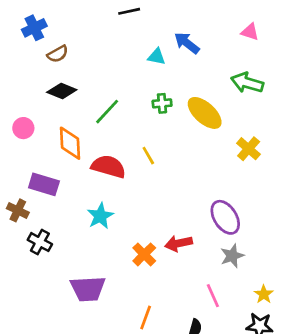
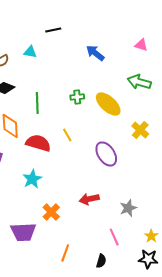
cyan triangle: (157, 57) -> (30, 52), moved
green line: (107, 112) -> (37, 103), turned -45
purple ellipse: (225, 217) -> (106, 154), moved
orange cross: (144, 254) -> (51, 212), moved

